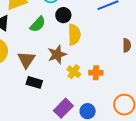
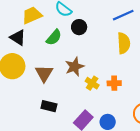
yellow semicircle: (74, 35) -> (124, 43), moved
black rectangle: (34, 82) -> (49, 106), moved

